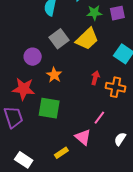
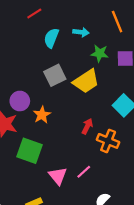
purple circle: (33, 57) -> (20, 101), moved
pink triangle: (83, 137) -> (58, 176), moved

